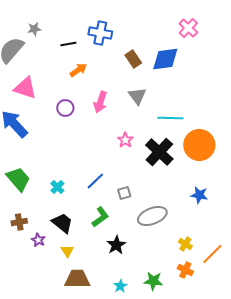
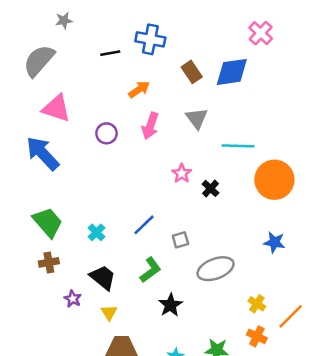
gray star: (34, 29) -> (64, 21), moved
orange arrow: (78, 70) -> (139, 89), moved
black cross: (159, 152) -> (210, 188), moved, size x0.5
brown cross: (19, 222) -> (49, 262), moved

